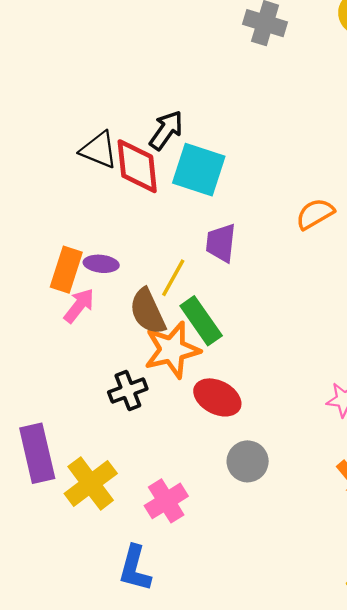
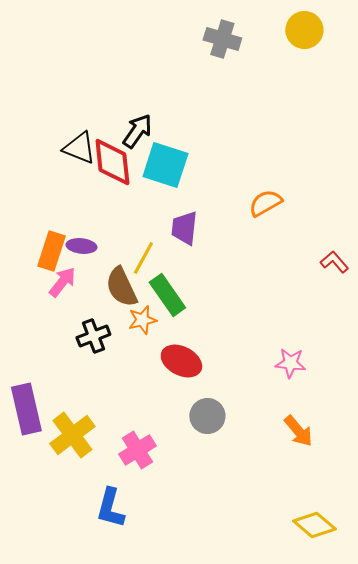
orange star: (172, 350) -> (142, 320), size x0.6
black cross: (128, 390) -> (93, 336), moved

